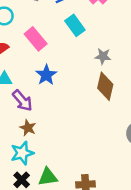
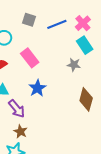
cyan rectangle: (75, 25) -> (85, 45), moved
gray star: (103, 56) -> (74, 65), moved

